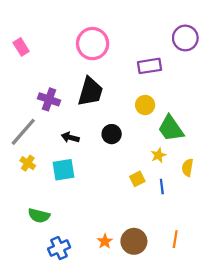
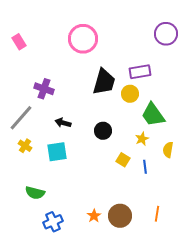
purple rectangle: (150, 66) -> (140, 72), moved
black trapezoid: (90, 92) -> (104, 82), moved
black circle: (112, 134) -> (103, 131), moved
yellow square: (137, 179) -> (123, 160), turned -32

